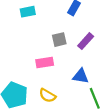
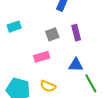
cyan rectangle: (28, 12) -> (14, 27), moved
purple rectangle: (86, 41) -> (76, 33), turned -49

